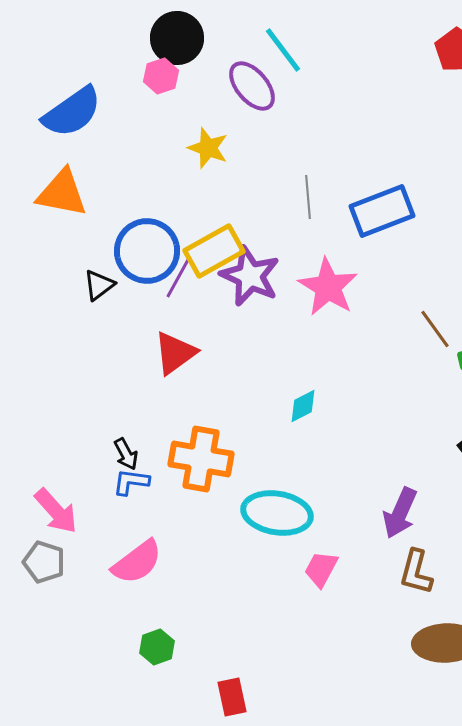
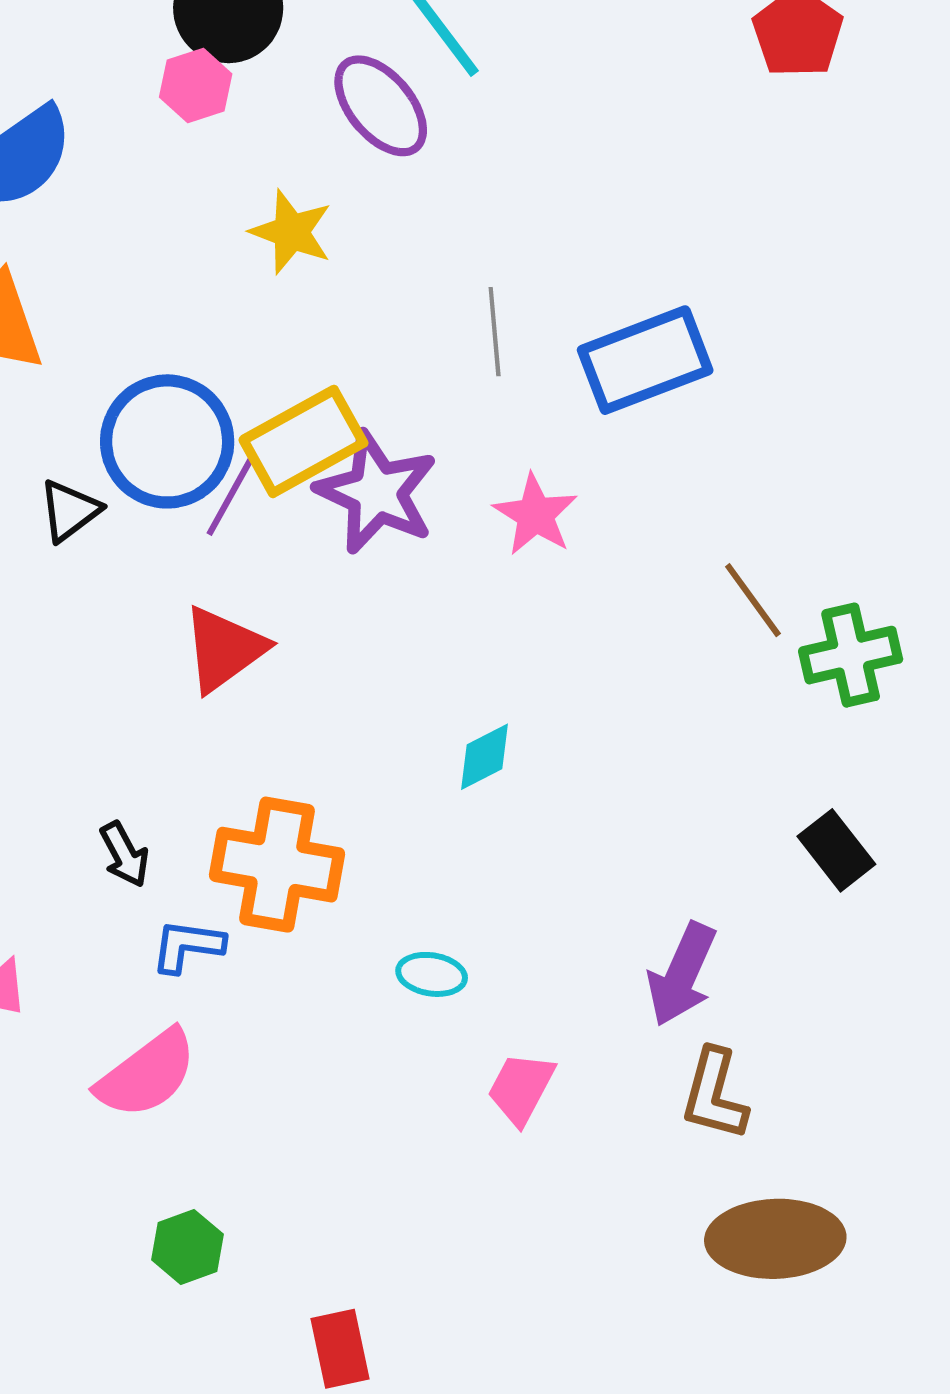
pink star: (328, 287) -> (535, 515), size x0.7
blue L-shape: (131, 482) -> (187, 946), moved
cyan ellipse: (277, 513) -> (432, 974), size x0.5

